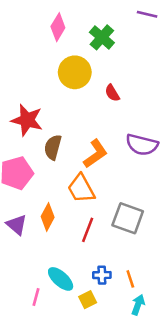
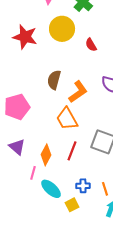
red star: (27, 120) -> (25, 37), moved
brown semicircle: (53, 147) -> (54, 80), moved
orange diamond: (48, 217) -> (46, 155), moved
pink line: (36, 297) -> (33, 173), moved

